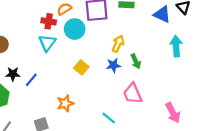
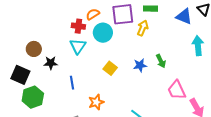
yellow arrow: (118, 44) -> (143, 28), moved
black star: (13, 74) -> (51, 63), moved
blue line: (31, 80) -> (72, 83), moved, turned -48
pink trapezoid: (133, 94) -> (177, 90), moved

